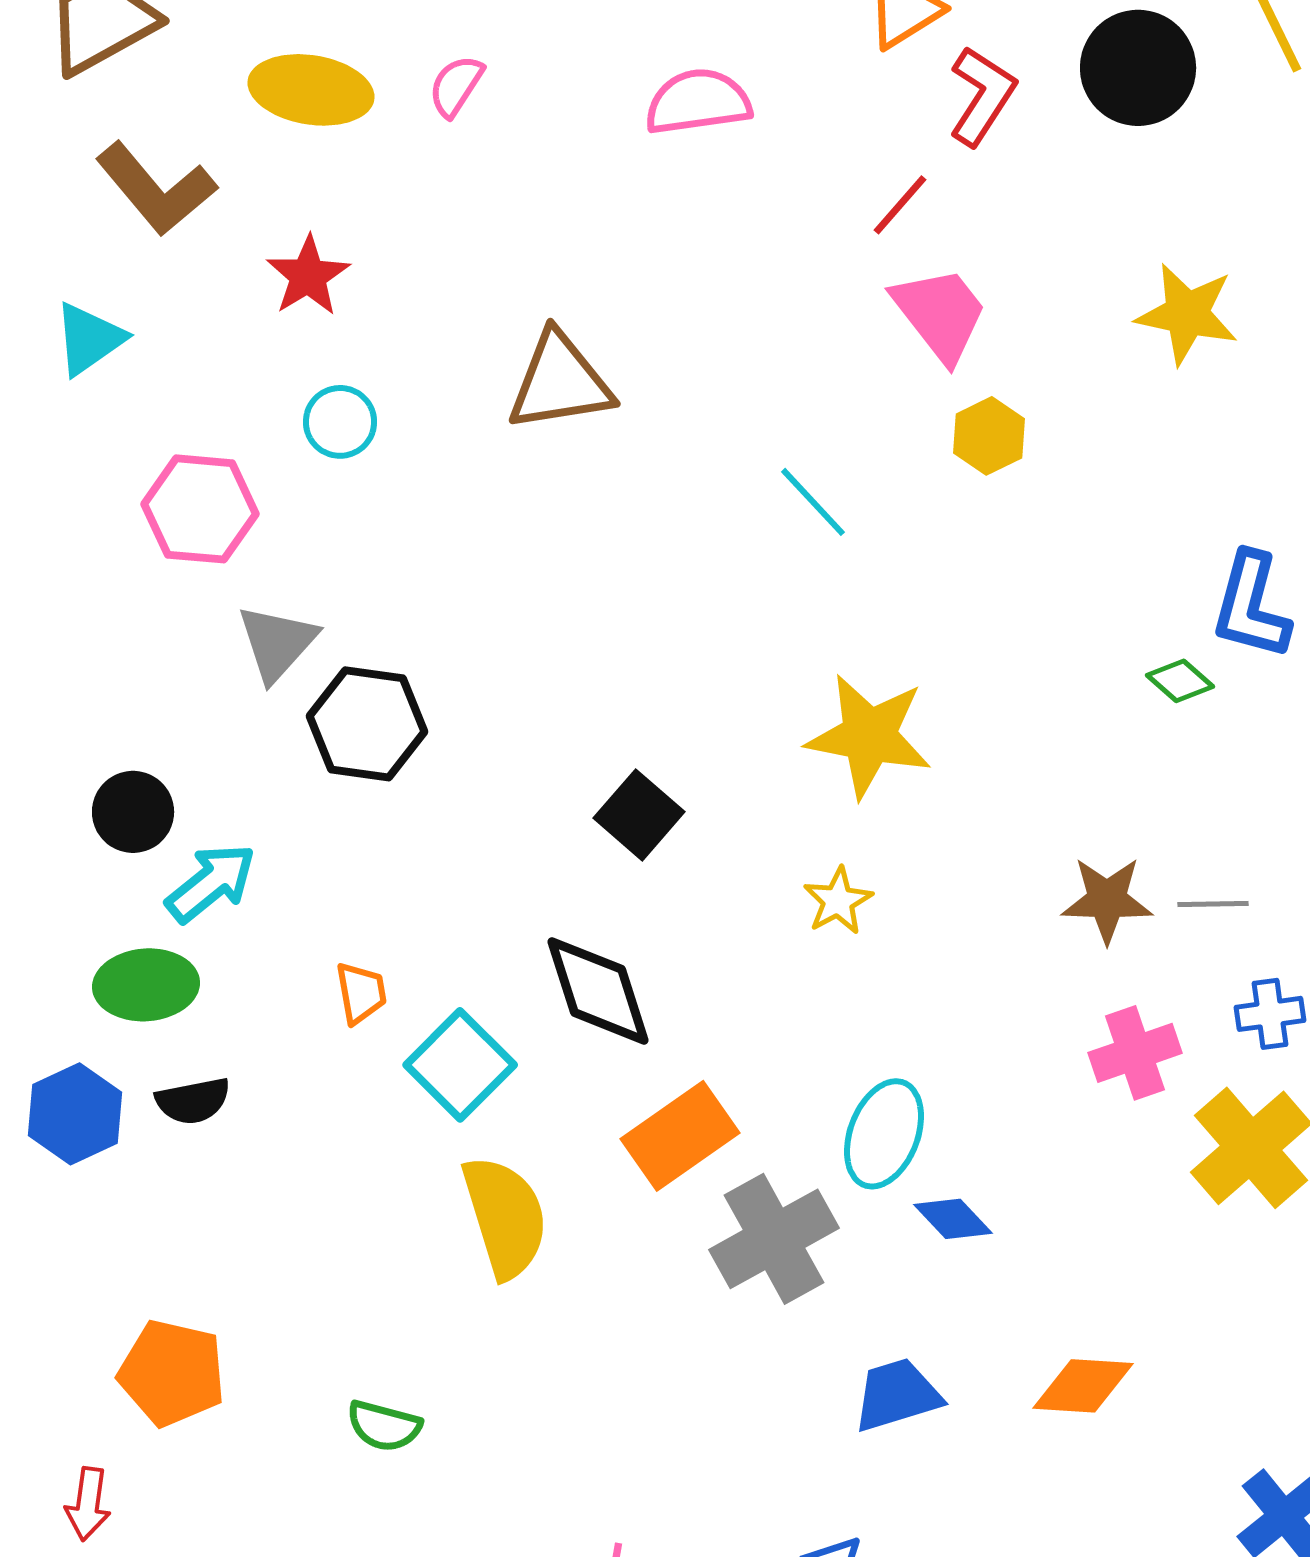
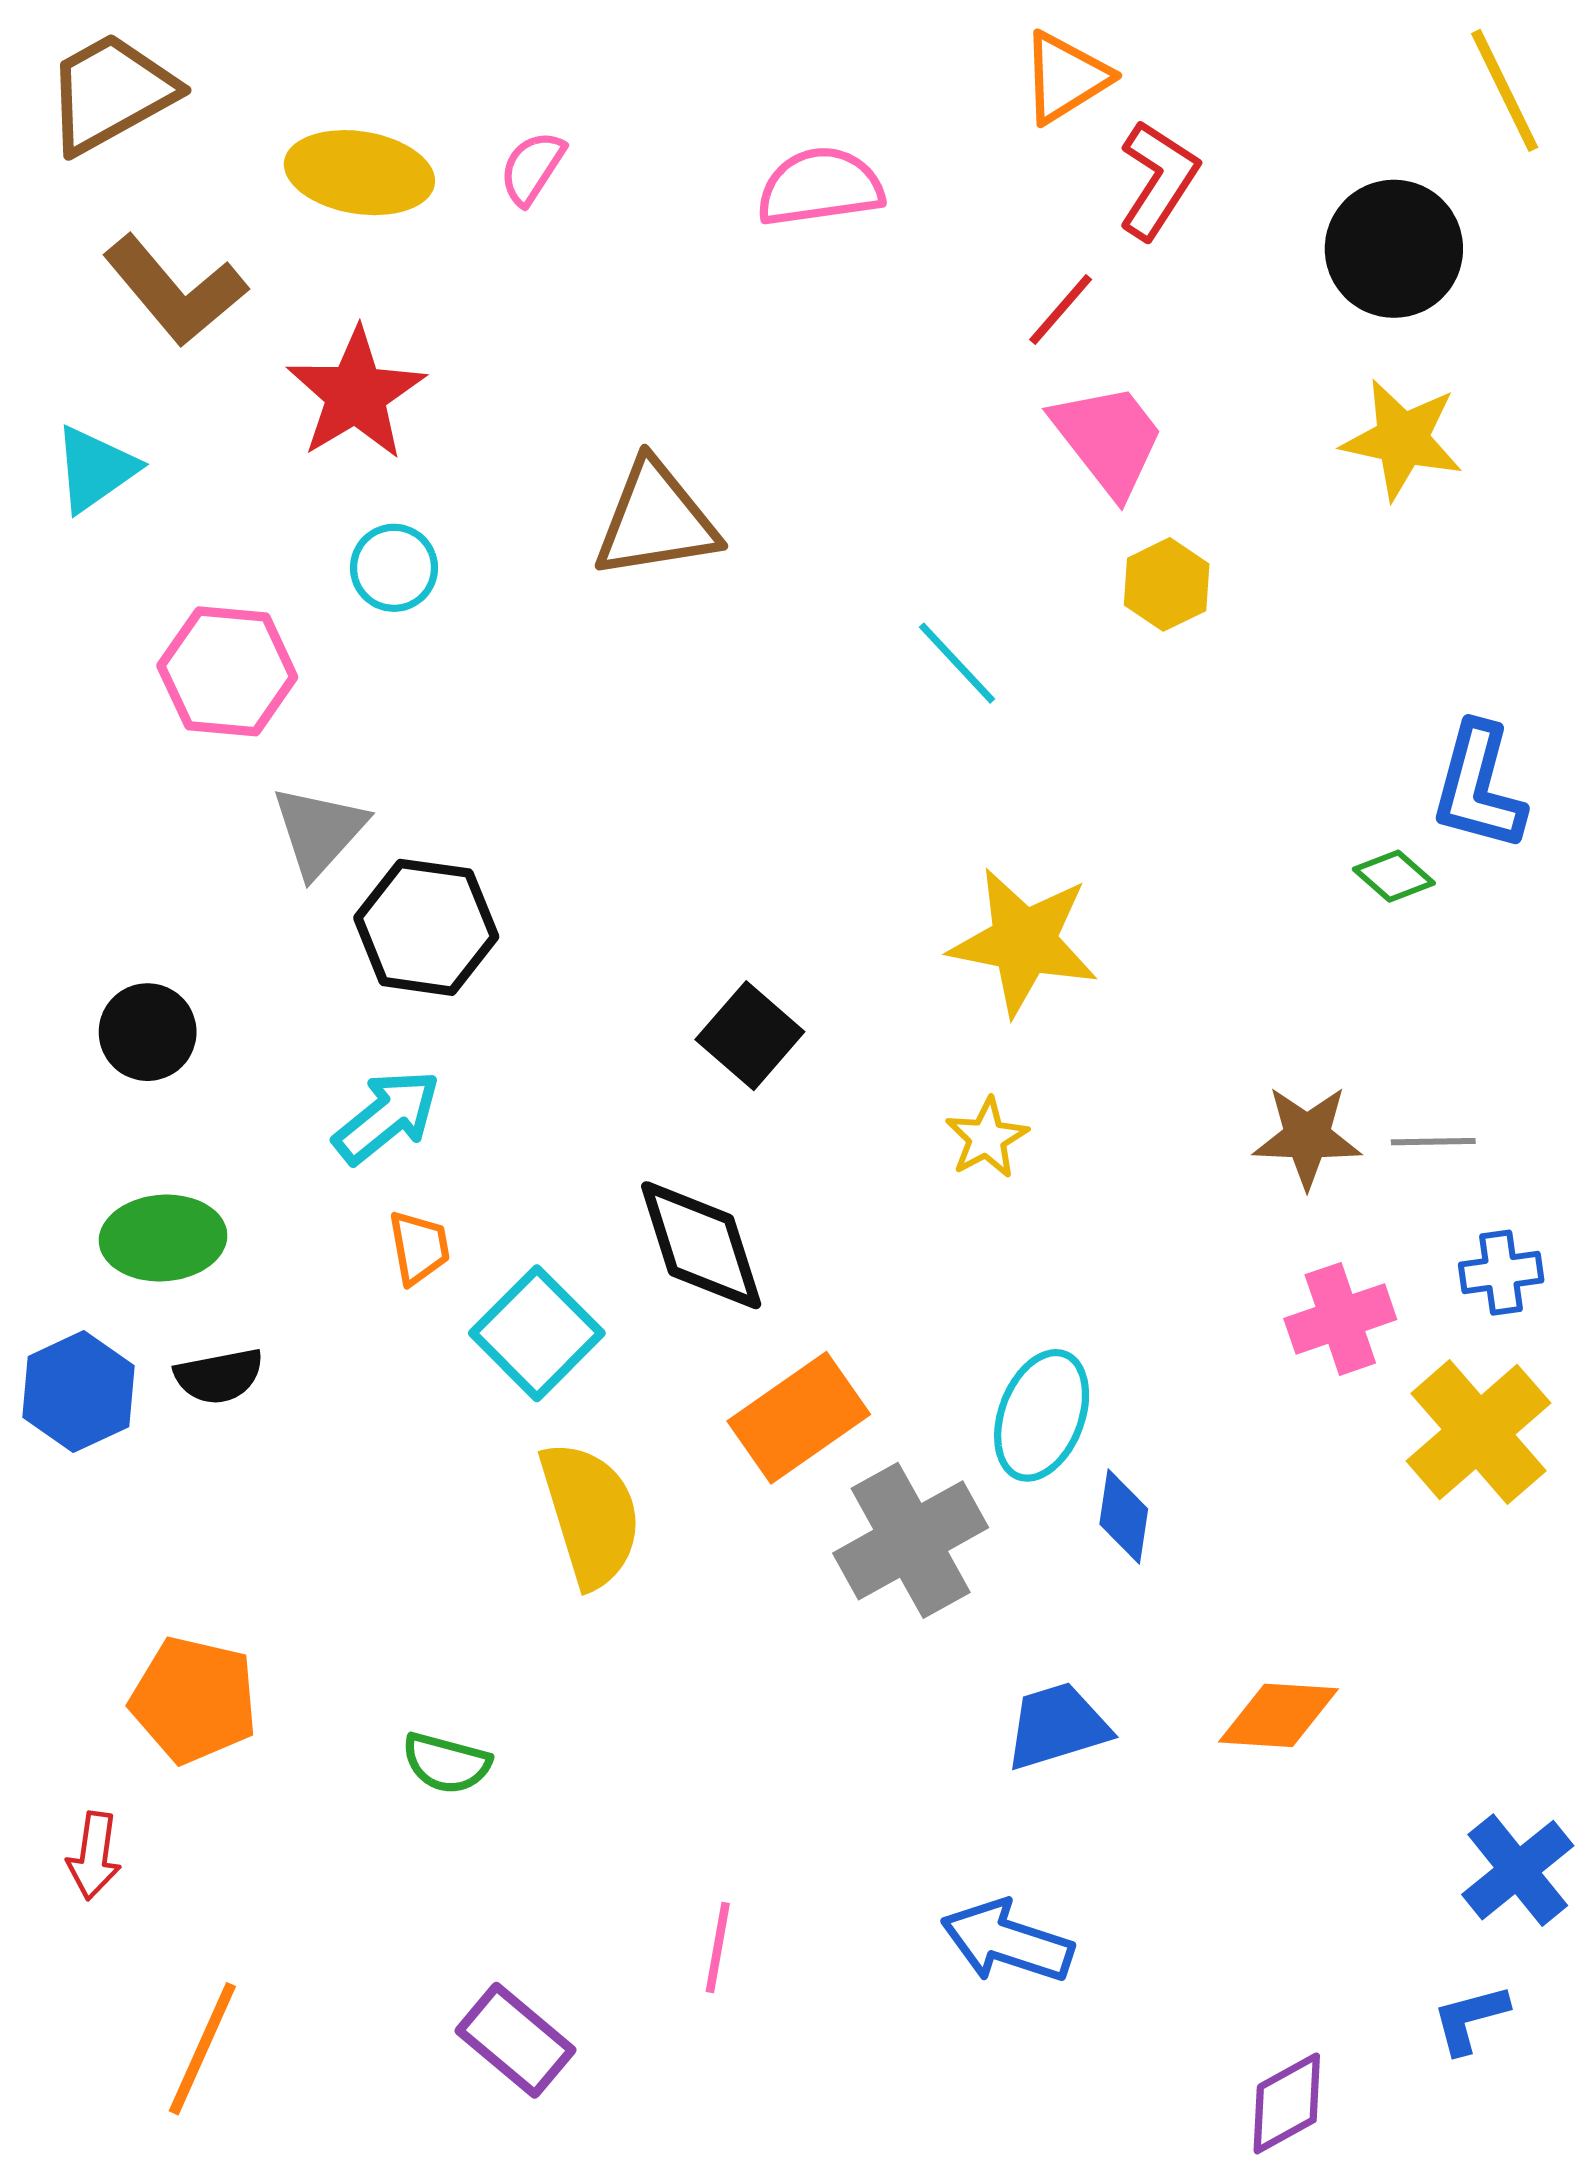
black circle: (1138, 68) -> (1394, 249), moved
red star: (308, 276) -> (356, 394), size x1.4
cyan arrow: (211, 883) -> (387, 1117), moved
blue diamond: (953, 1219) -> (1124, 1517), turned 52

